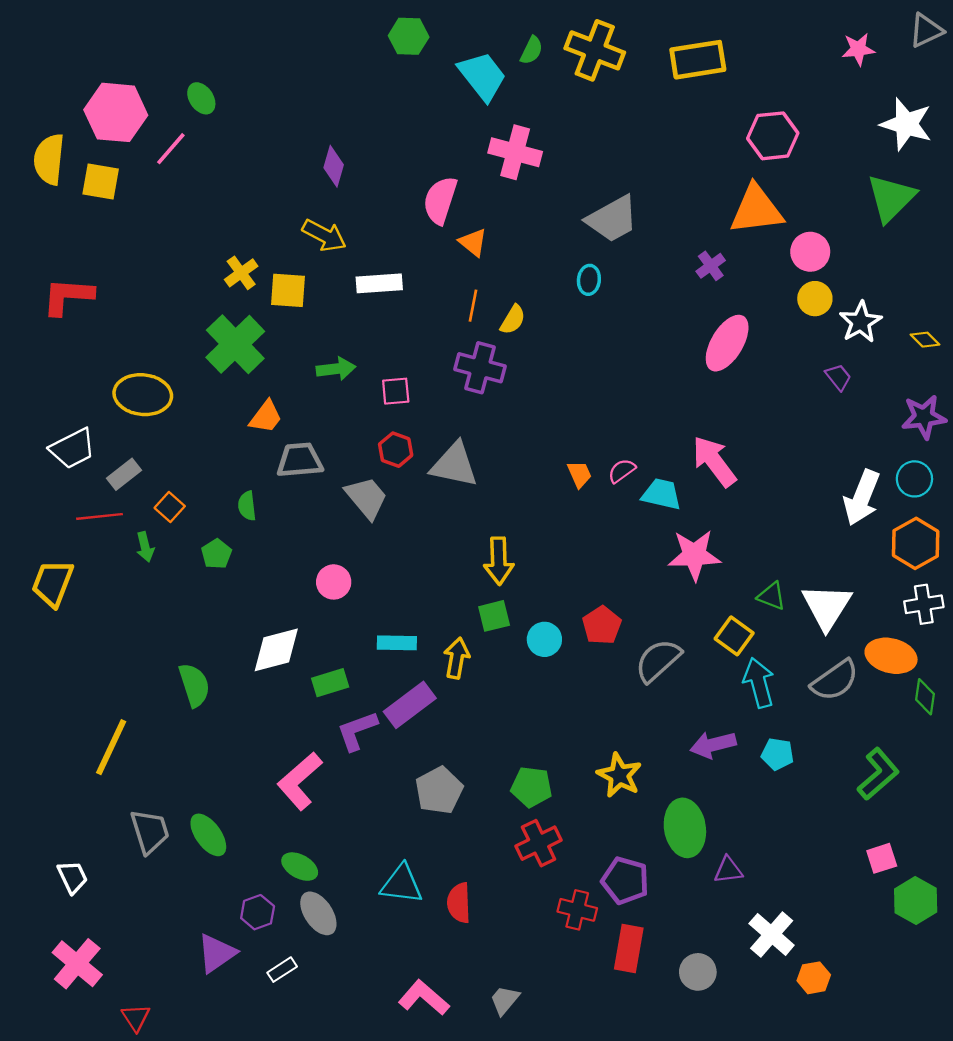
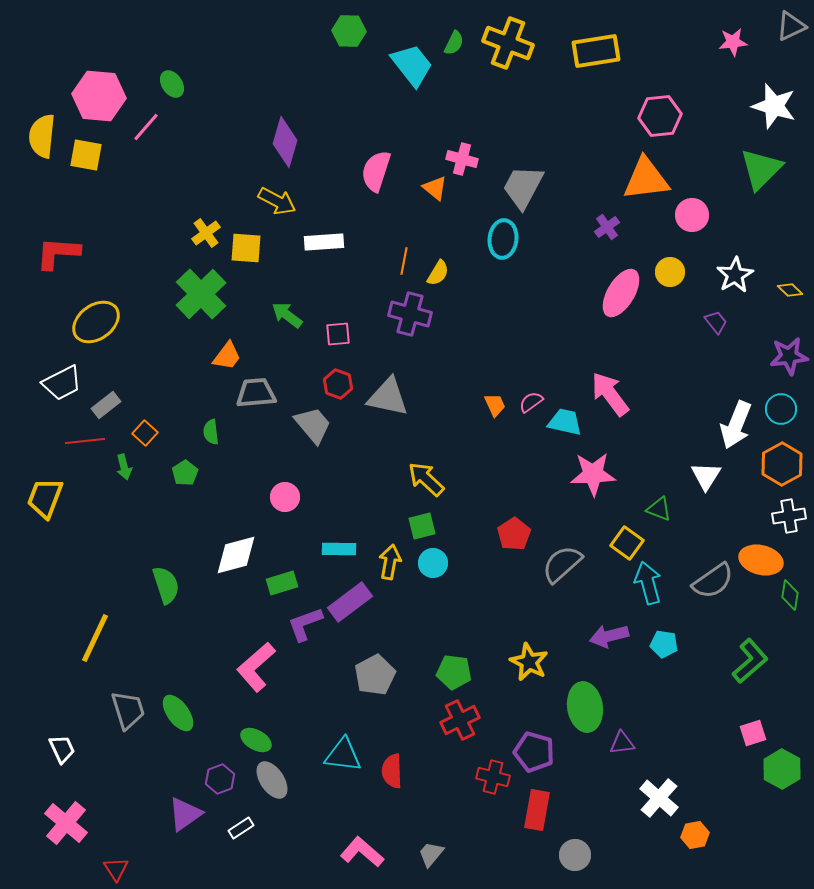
pink cross: (515, 152) -> (462, 159), moved, size x0.7
purple diamond: (334, 166) -> (285, 142), size x1.4
gray trapezoid: (612, 219) -> (523, 187), turned 147
orange triangle: (473, 242) -> (435, 188), moved
cyan ellipse: (589, 280) -> (503, 239), size x1.5
yellow circle: (815, 299) -> (670, 272), moved
green arrow: (336, 369) -> (287, 315), turned -136
yellow ellipse: (143, 395) -> (96, 322), moved, turned -42
yellow arrow: (499, 561) -> (426, 479), turned 135
white triangle: (827, 607) -> (706, 476), moved, size x0.7
cyan circle: (544, 639) -> (433, 563), moved
gray circle: (698, 972) -> (575, 855), moved

